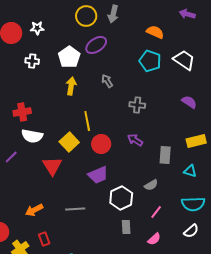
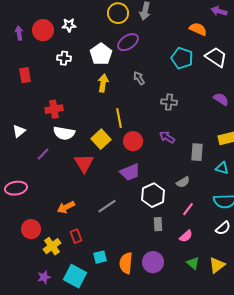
orange semicircle: (155, 32) -> (198, 29), moved
gray line: (75, 209) -> (107, 206), turned -30

